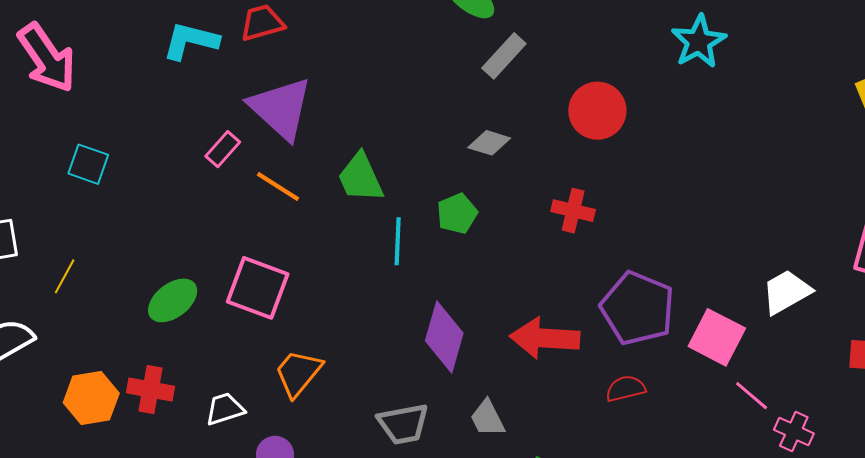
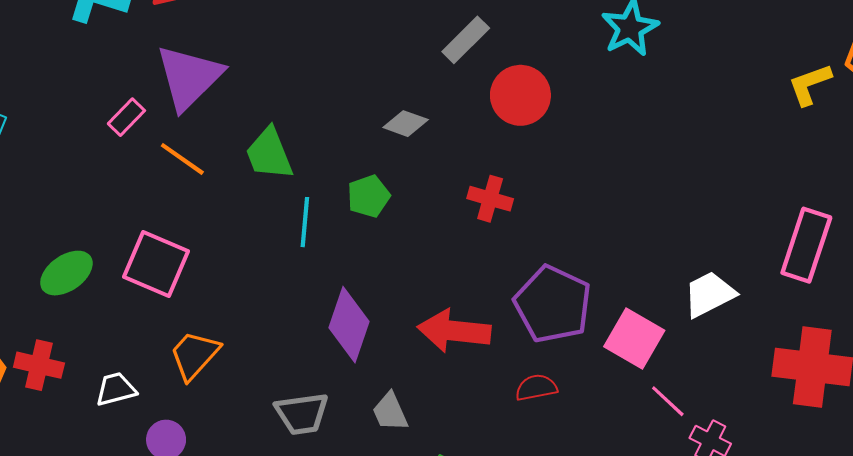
gray rectangle: (504, 56) -> (466, 40), moved
purple triangle: (281, 108) -> (189, 77), turned 30

